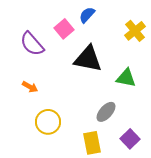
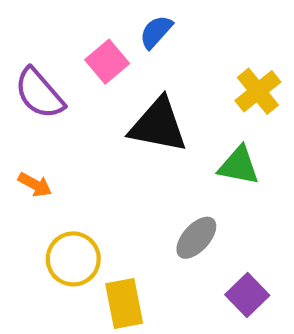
yellow cross: (135, 31) -> (258, 91), moved
yellow rectangle: (92, 143) -> (124, 304), moved

